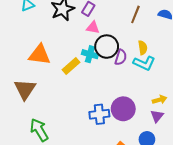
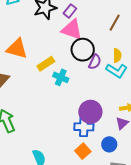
pink triangle: (93, 28) -> (72, 30), size x1.6
cyan cross: (90, 54) -> (61, 77), moved
blue cross: (99, 114) -> (84, 127), moved

